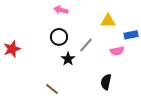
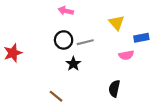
yellow triangle: (108, 21) -> (117, 23), turned 49
gray line: (86, 45) -> (85, 42), moved, turned 35

